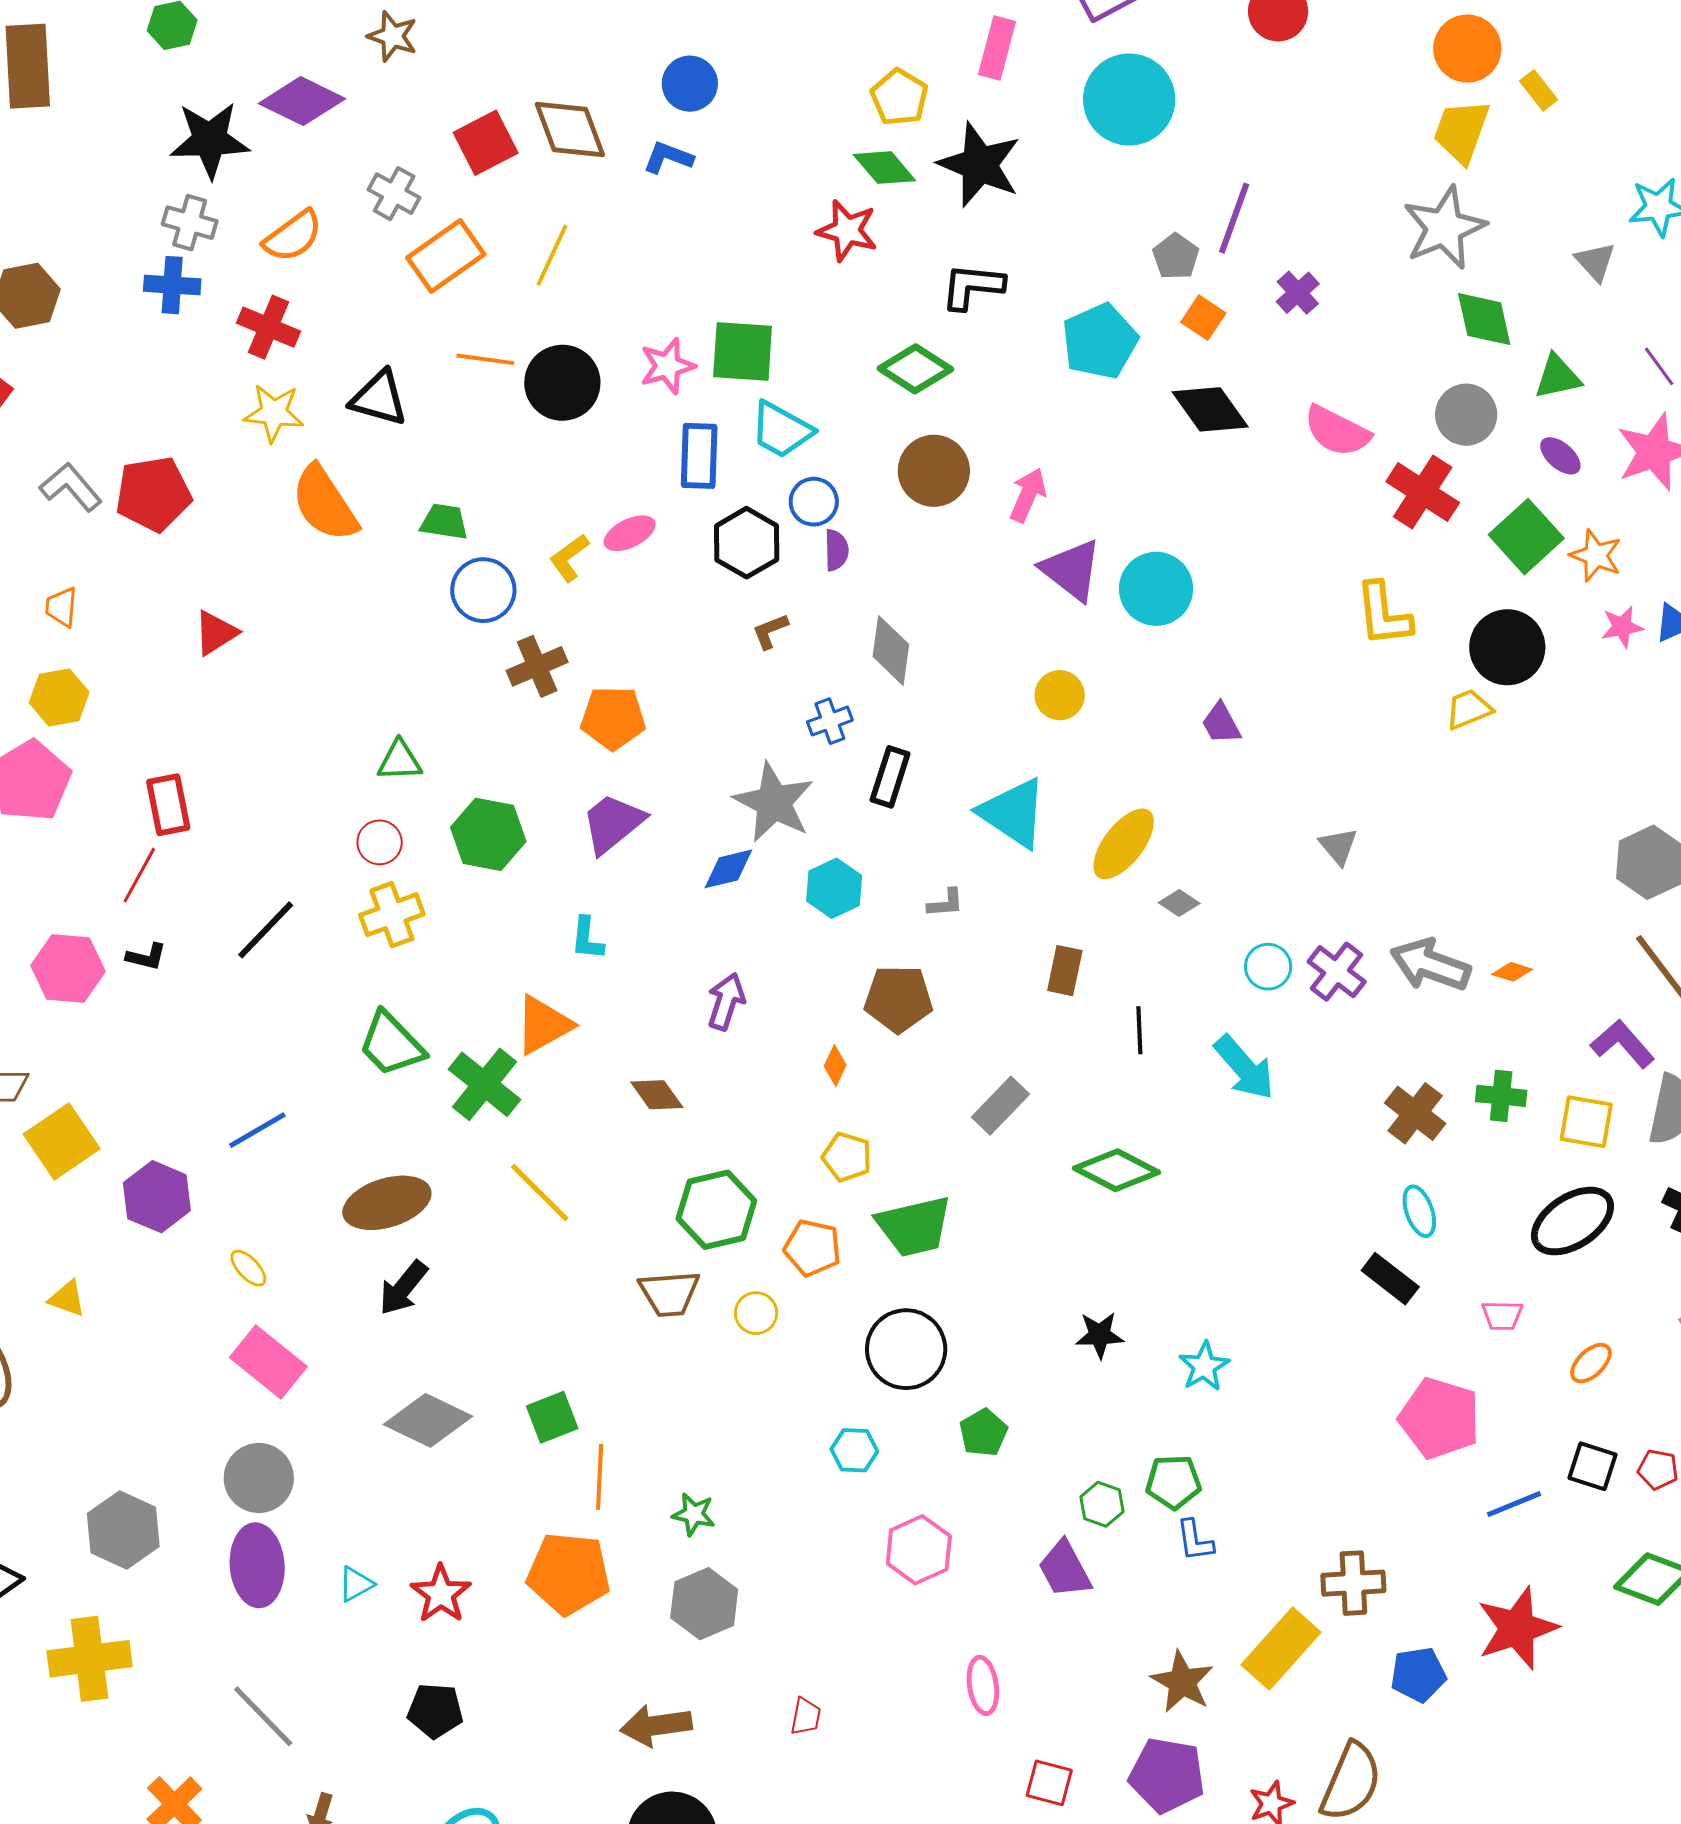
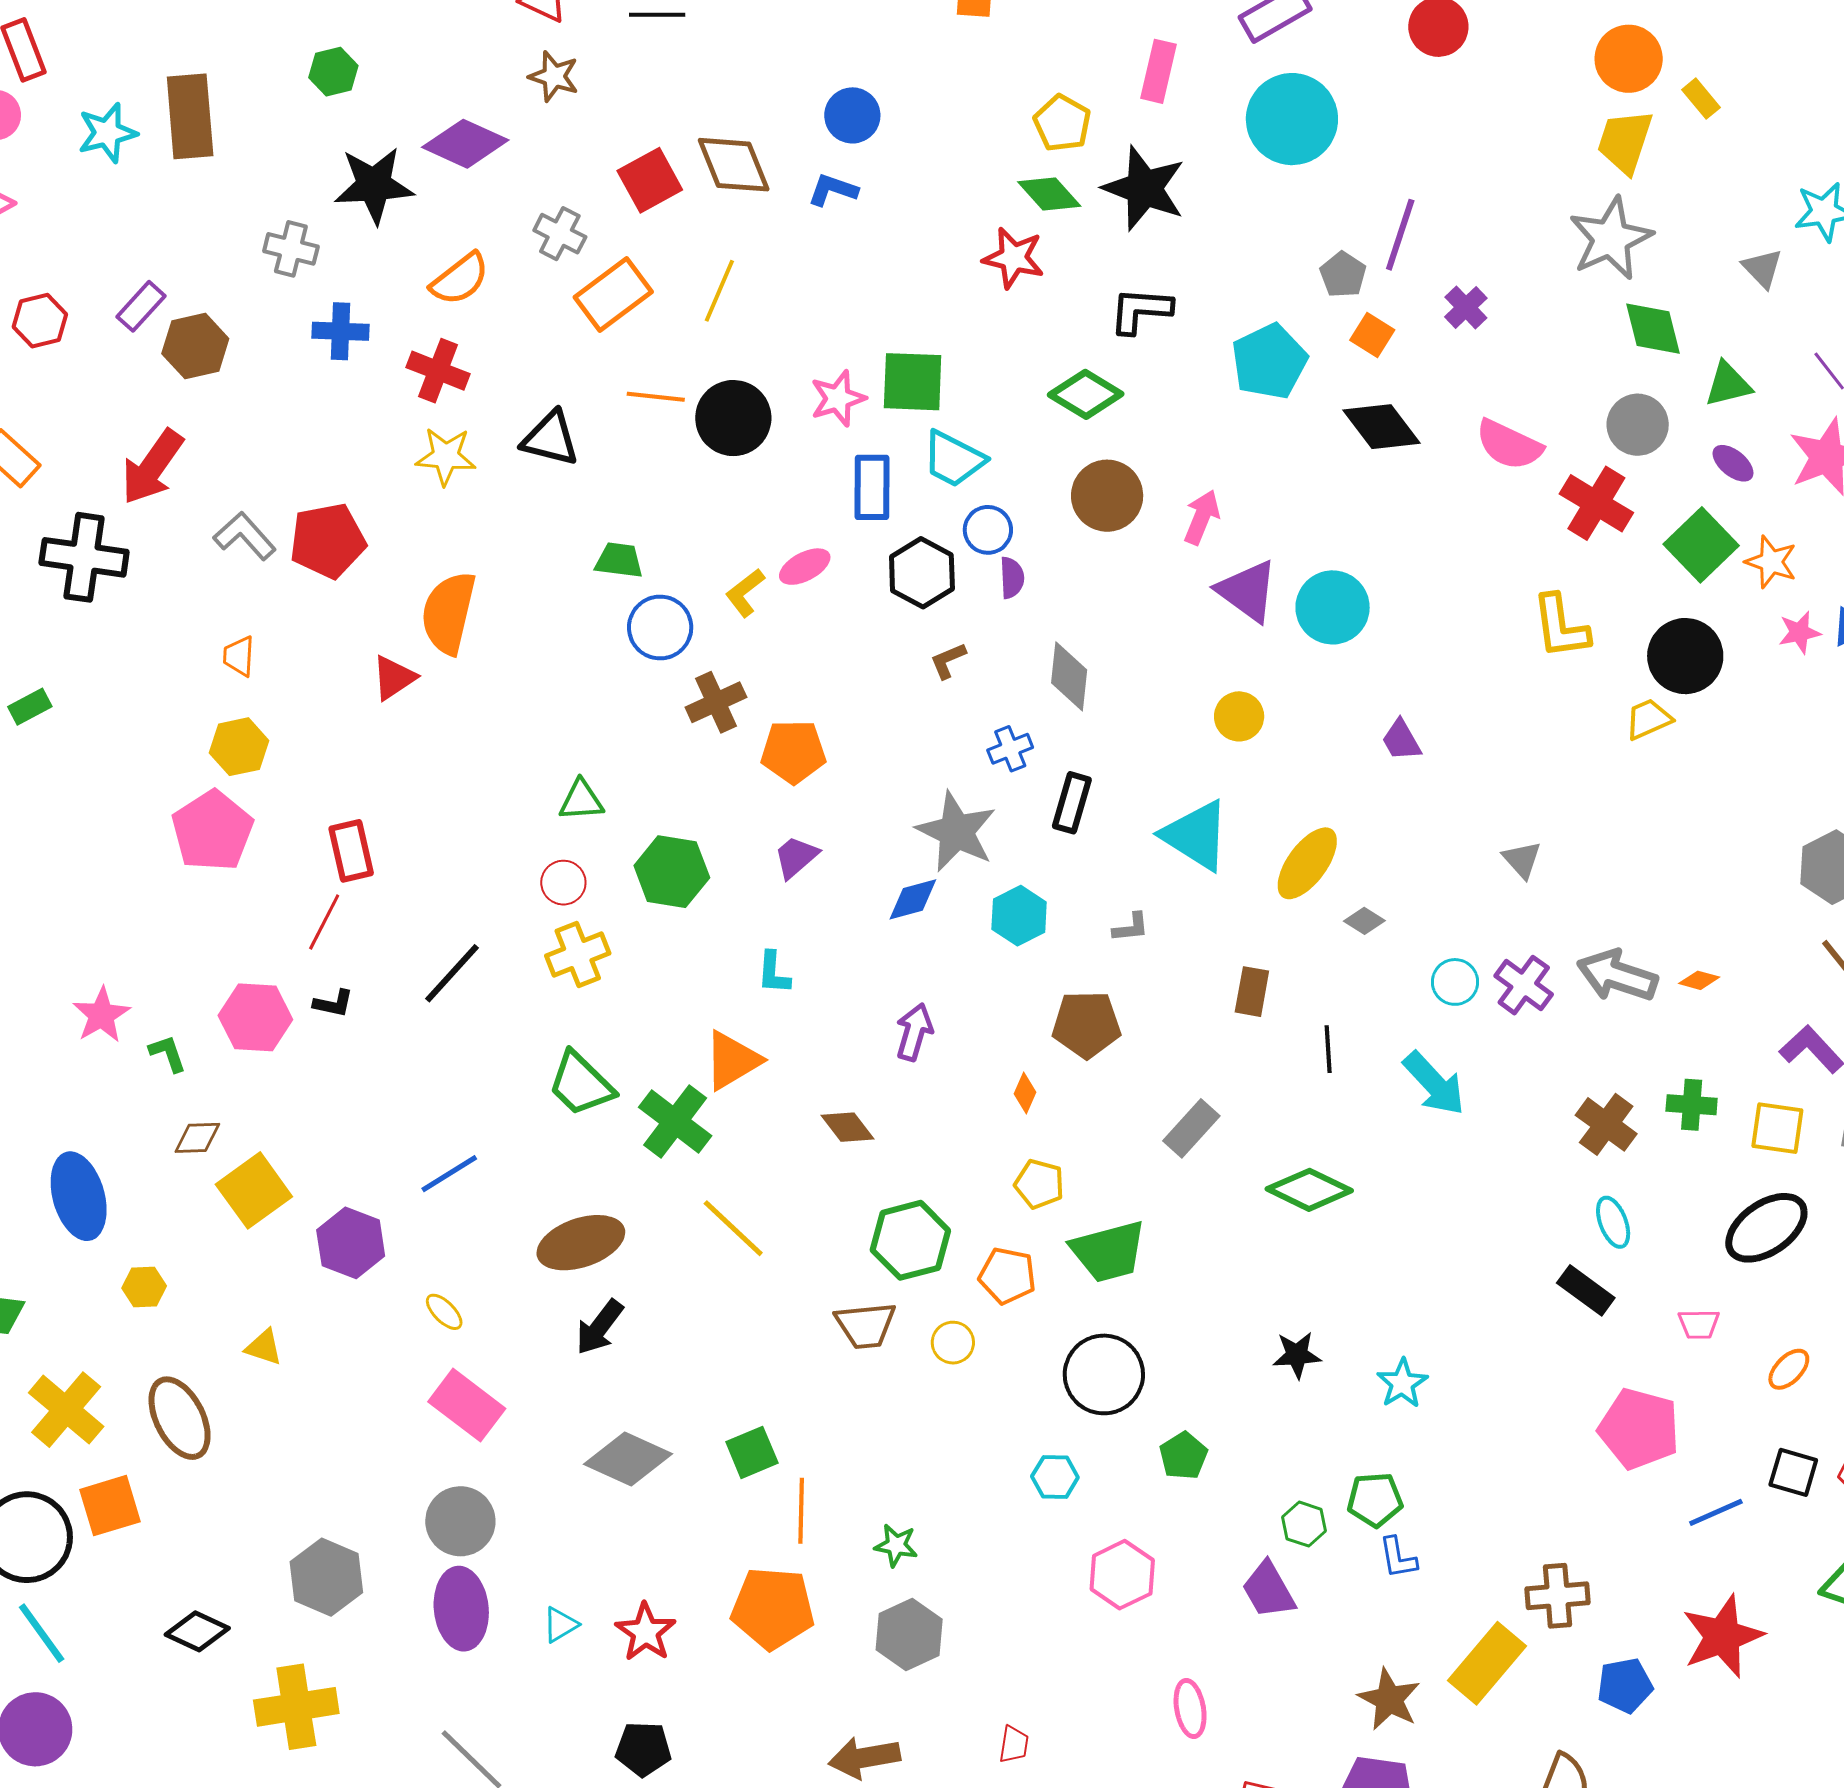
gray cross: (190, 223) -> (291, 249), moved
orange semicircle: (325, 503) -> (449, 613), moved, turned 48
purple trapezoid: (613, 823) -> (796, 857), size x0.7

